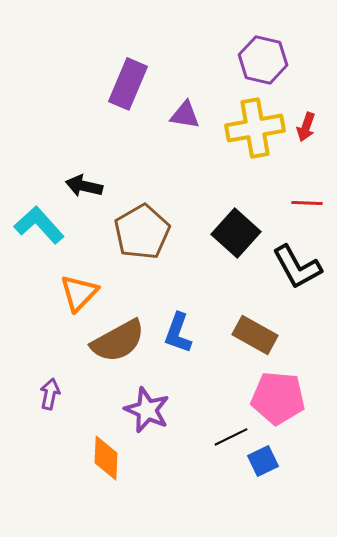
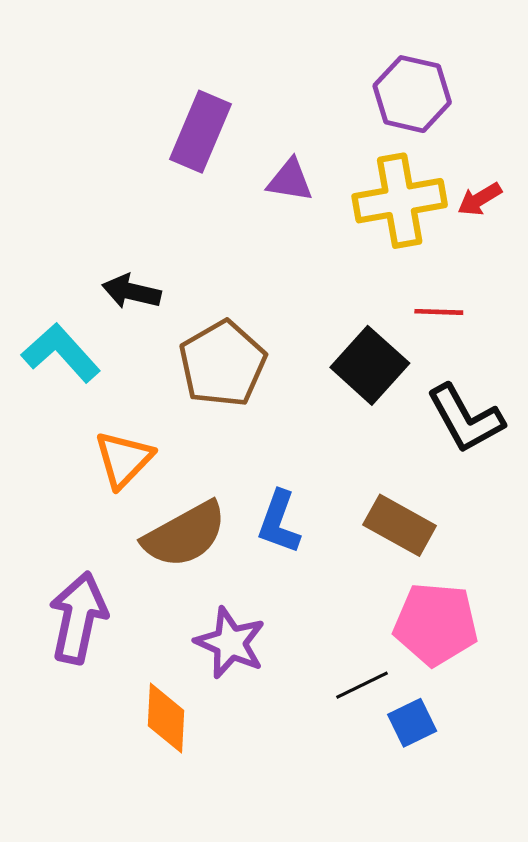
red arrow: (306, 127) -> (480, 199), turned 40
red line: (307, 203) -> (439, 312), moved
purple arrow: (50, 394) -> (78, 618), size x1.8

